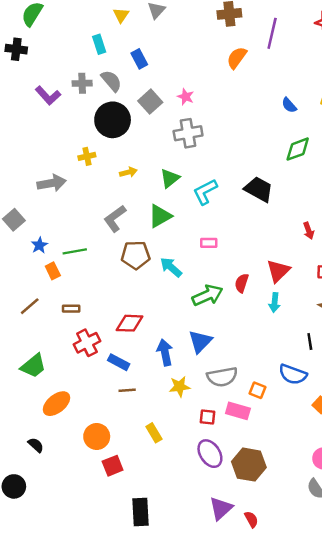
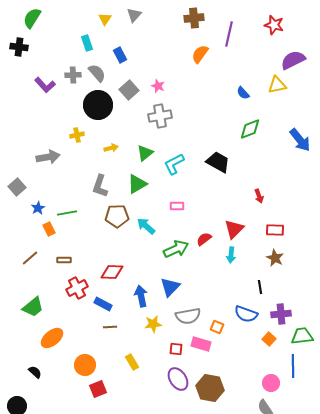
gray L-shape: (115, 218) -> (100, 186), turned -35
red semicircle: (242, 283) -> (204, 239), turned 35

